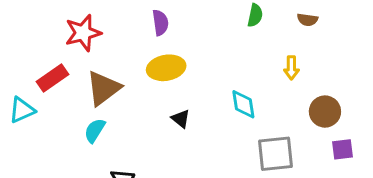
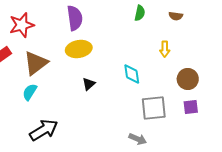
purple semicircle: (160, 23) -> (75, 18), size x1.4
black triangle: (181, 119) -> (89, 84), turned 40
purple square: (342, 149) -> (191, 107), moved

